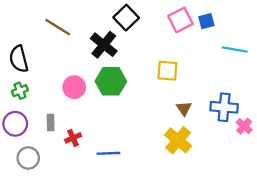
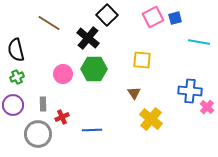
brown triangle: (184, 108) -> (134, 93), moved
gray circle: (28, 158) -> (38, 134), moved, size x1.4

